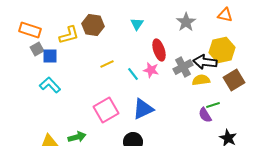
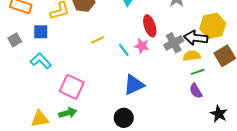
gray square: (37, 49) -> (15, 40), moved
green line: (213, 105) -> (198, 72), moved
pink square: (106, 110) -> (72, 87), moved, turned -35

